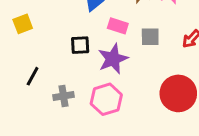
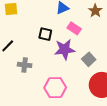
gray square: (150, 37) -> (89, 59), moved, turned 32
pink hexagon: (106, 99) -> (55, 88), moved

